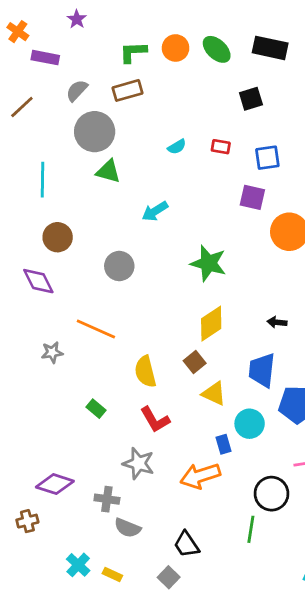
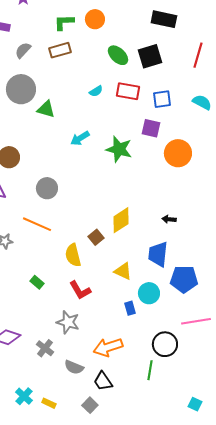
green ellipse: (217, 49) -> (118, 55), moved
black square: (251, 99) -> (150, 56), size x1.4
gray circle: (95, 132) -> (21, 89), moved
red rectangle: (221, 147) -> (128, 91), size x1.6
green star: (208, 263) -> (119, 149), moved
gray circle: (119, 266) -> (47, 188), moved
brown square: (195, 362) -> (96, 237), moved
orange arrow: (200, 476) -> (108, 347), moved
gray cross: (107, 499) -> (45, 348), turned 30
gray semicircle: (128, 528) -> (74, 367), moved

